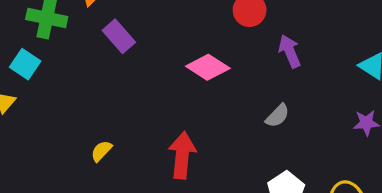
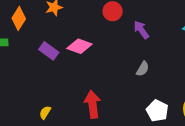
purple rectangle: (119, 36) -> (49, 51), moved
pink diamond: (208, 67) -> (79, 46), moved

